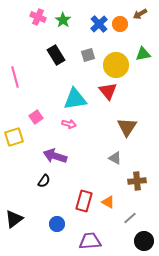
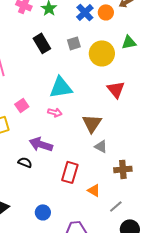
red triangle: (108, 91) -> (116, 89), moved
brown triangle: (127, 127) -> (92, 123), moved
black semicircle: (44, 181) -> (25, 162), moved, turned -104
red rectangle: (84, 201) -> (70, 172), moved

